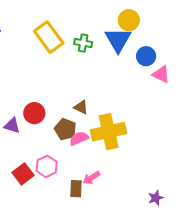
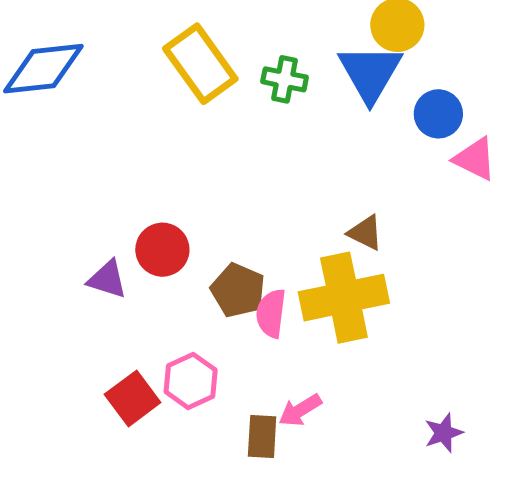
brown triangle: (81, 107) -> (365, 233), moved
pink semicircle: (79, 138) -> (271, 313), turned -60
purple star: (156, 198) -> (444, 433), moved

